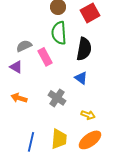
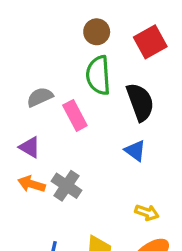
black semicircle: (84, 49) -> (140, 102), turned -30
purple triangle: (16, 67) -> (30, 147), moved
gray cross: (57, 98) -> (67, 186), moved

